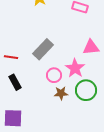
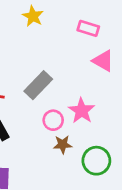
pink triangle: (91, 47) -> (103, 61), moved, turned 36
green circle: (86, 90) -> (96, 161), moved

